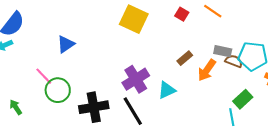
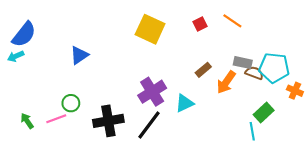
red square: (182, 14) -> (200, 24), turned 32
pink line: (44, 76) -> (56, 119), moved, turned -66
green circle: (58, 90) -> (71, 103), size x0.7
black line: (133, 111) -> (149, 125), turned 68

